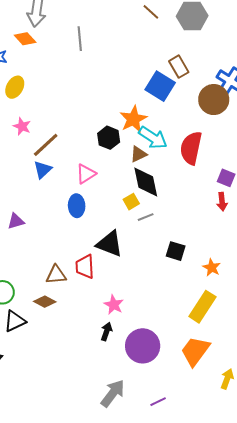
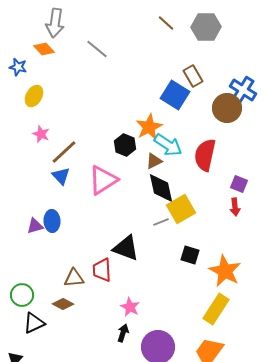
gray line: (80, 39) -> (97, 49), turned -45
blue triangle: (43, 170) -> (61, 176), turned -30
pink triangle: (86, 174) -> (103, 180), size x1.5
yellow square: (131, 202) -> (181, 209), moved, size x1.8
blue ellipse: (77, 206) -> (52, 221), moved
orange star: (212, 268) -> (225, 271), size x1.8

